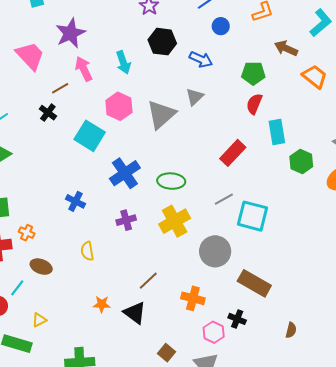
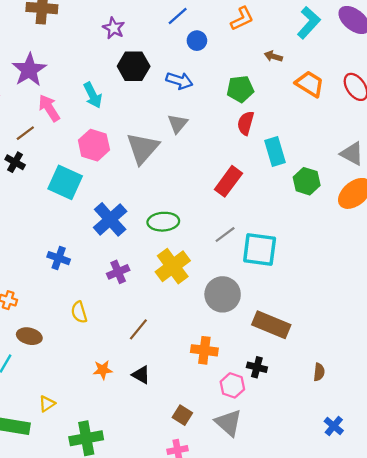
brown arrow: (286, 48) -> (273, 56), size x0.7
brown line: (148, 281) -> (138, 329), moved
black triangle: (135, 313) -> (141, 375), size x0.7
yellow triangle: (39, 320) -> (47, 404), moved

